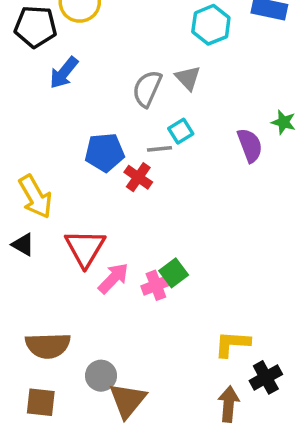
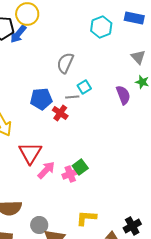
blue arrow: (64, 73) -> (18, 34), moved
gray triangle: (188, 78) -> (138, 57), moved
yellow L-shape: (232, 344) -> (86, 218), moved

